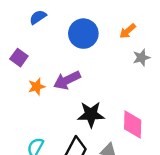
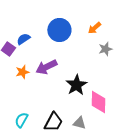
blue semicircle: (38, 17) -> (23, 39), moved
black star: (91, 114) -> (76, 85), moved, turned -30

